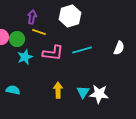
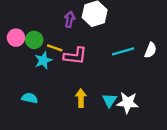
purple arrow: (32, 17) -> (70, 19), moved
yellow line: (39, 32) -> (55, 48), moved
cyan line: (82, 50) -> (123, 51), moved

